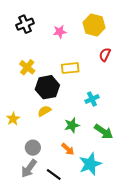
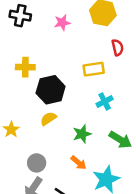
black cross: (25, 24) -> (20, 16), turned 36
red semicircle: (105, 55) -> (117, 47), turned 144
yellow cross: (27, 67) -> (25, 67), turned -35
yellow rectangle: (70, 68) -> (94, 69), moved

